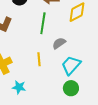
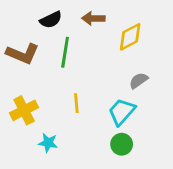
green line: (43, 23) -> (65, 52), moved
gray semicircle: (59, 43) -> (139, 81), moved

